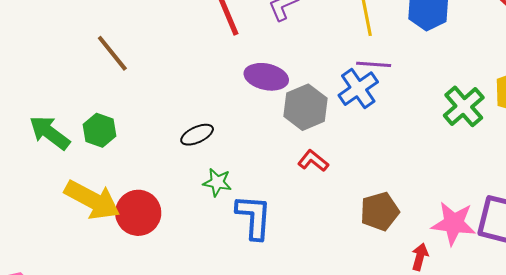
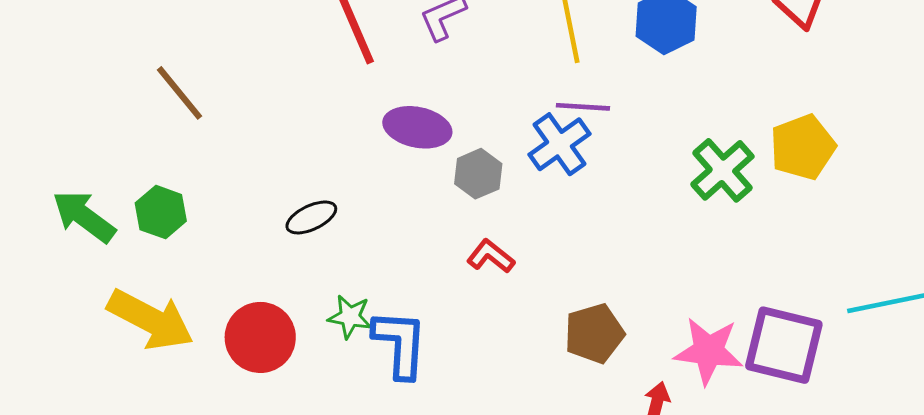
gray hexagon: (305, 107) -> (478, 174), size x0.7
green star: (217, 182) -> (350, 317), moved
red circle: (138, 213) -> (260, 337), moved

